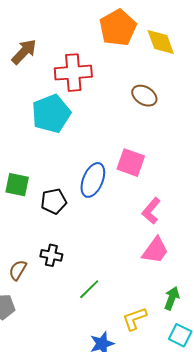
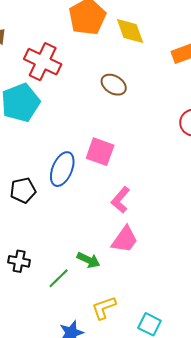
red cross: (73, 73) -> (43, 62), turned 30
black cross: (51, 255) -> (19, 261), moved
green arrow: (172, 298) -> (88, 260), moved, turned 95

